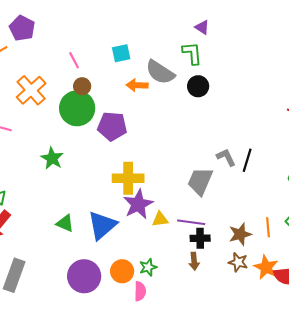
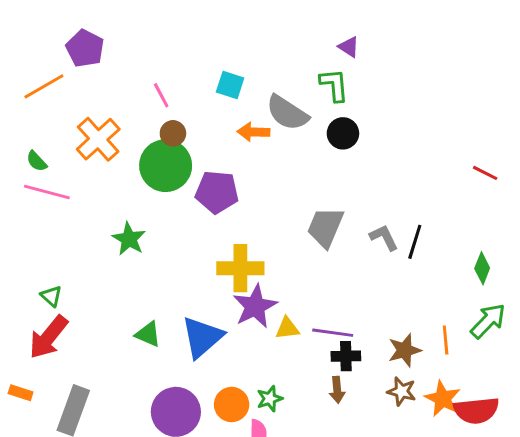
cyan square: (121, 53) -> (230, 85), turned 30
gray trapezoid: (200, 181) -> (325, 227), moved

